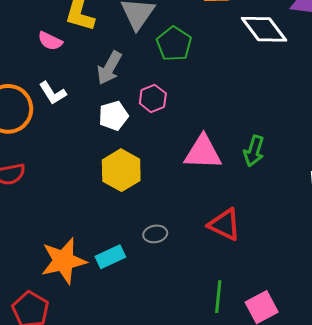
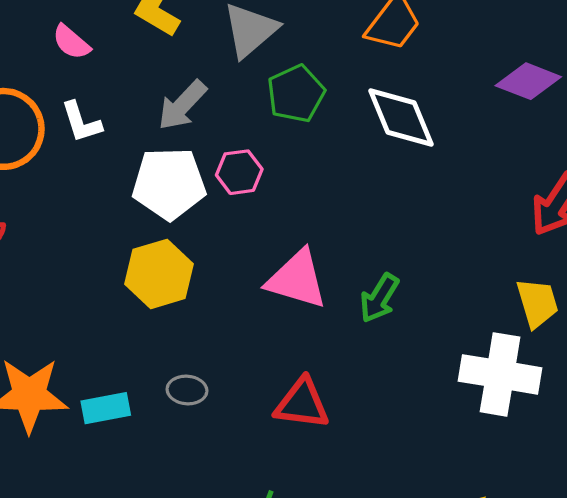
white diamond: (264, 29) -> (401, 118), moved
pink semicircle: (50, 41) -> (71, 42), moved
white pentagon: (113, 116) -> (169, 184), size x1.5
red triangle: (225, 225) -> (302, 404), turned -33

